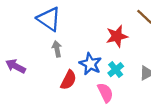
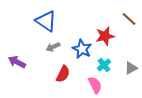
gray arrow: (57, 49) -> (53, 47), turned -104
blue star: (90, 64) -> (82, 49), moved

